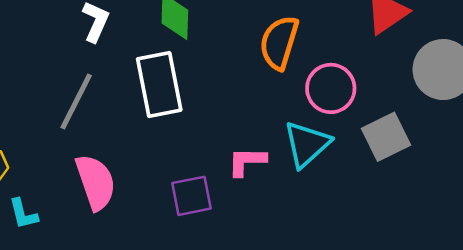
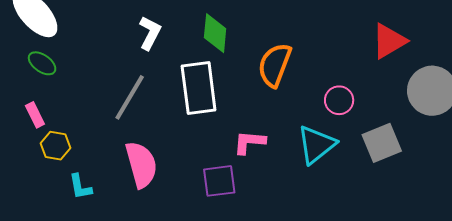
orange semicircle: (279, 43) -> (275, 65), moved
pink circle: (331, 88) -> (339, 100), size x0.7
pink L-shape: (247, 161) -> (249, 142), moved

